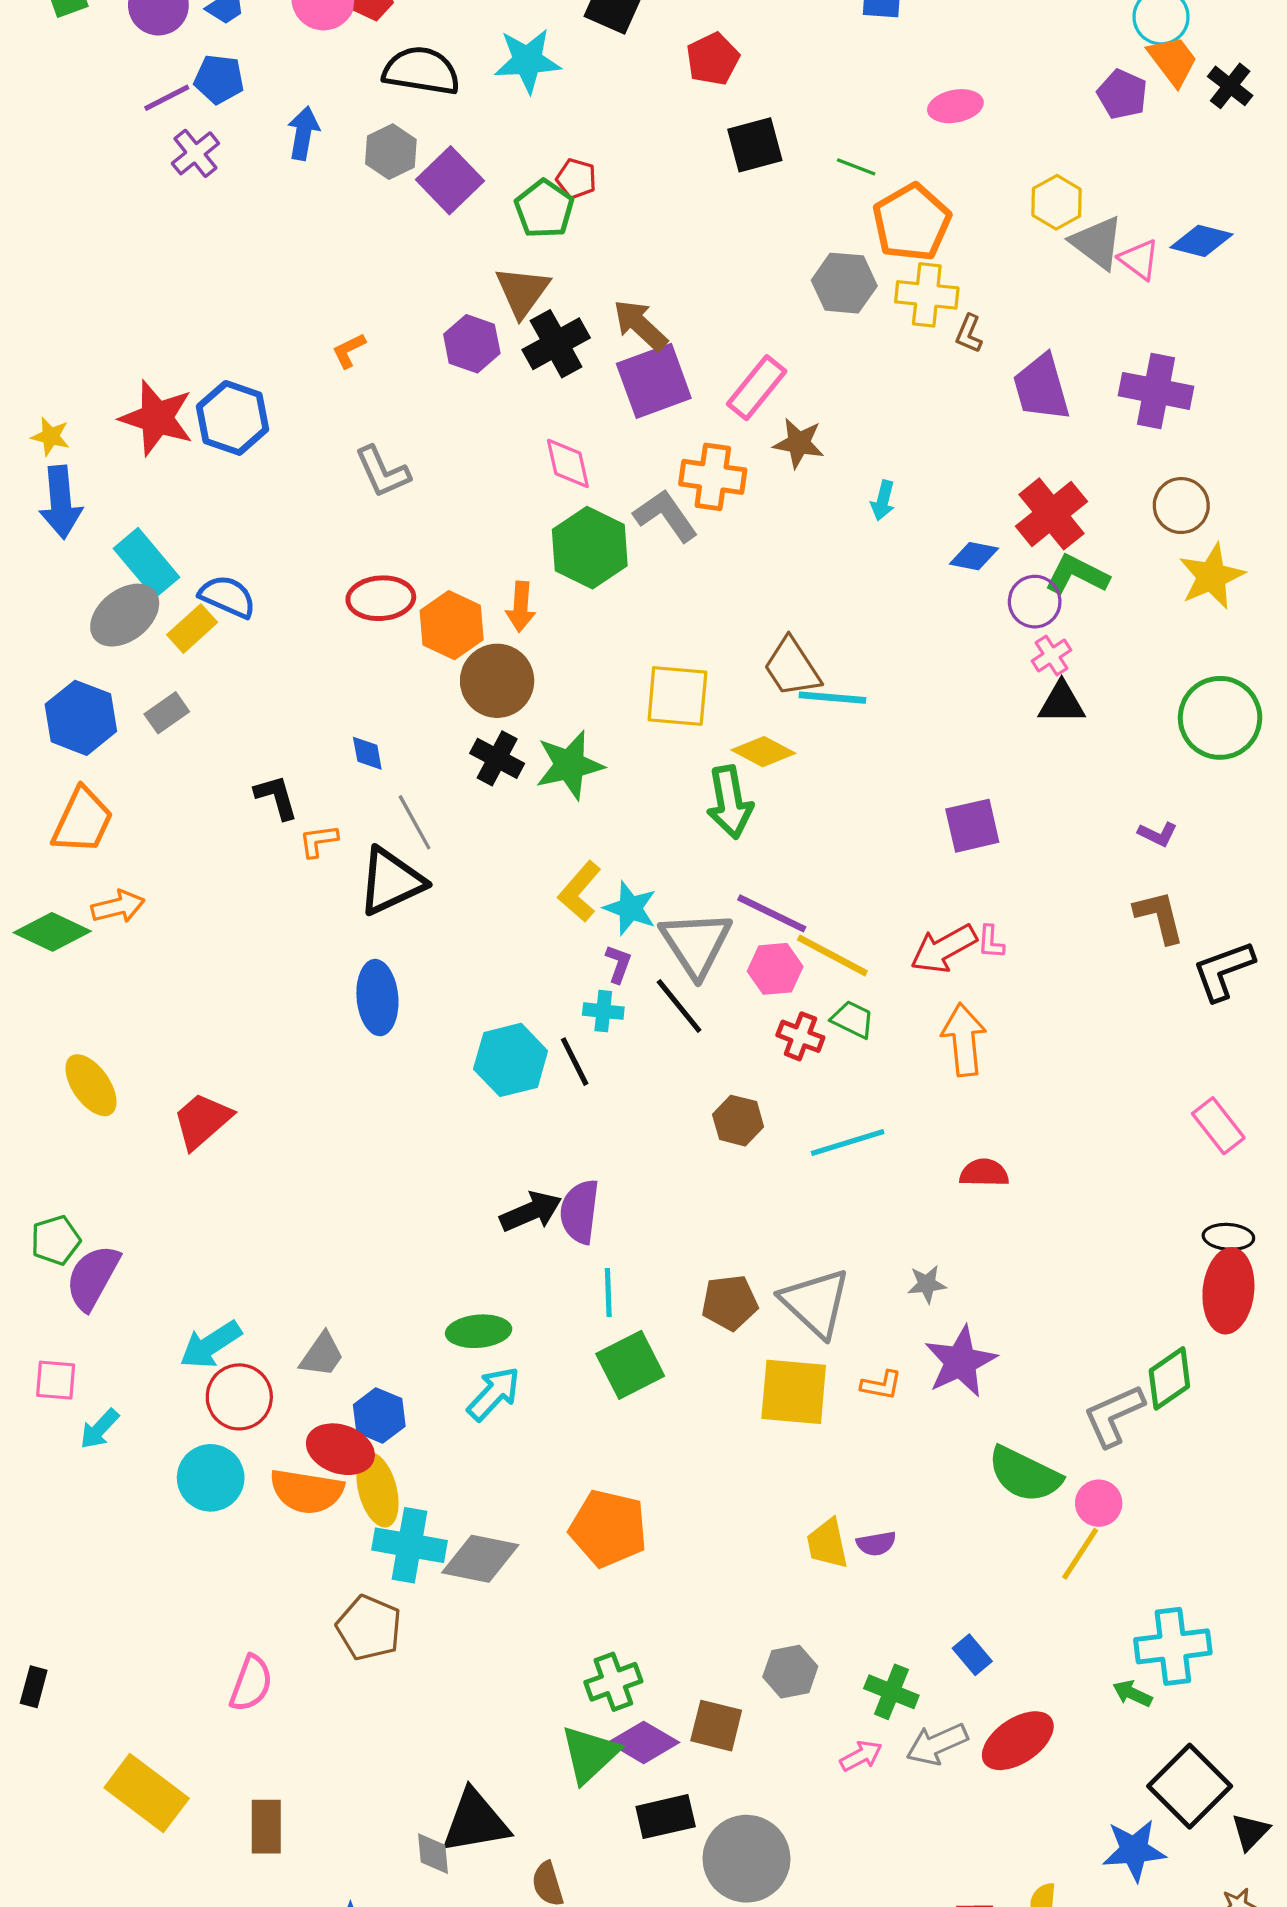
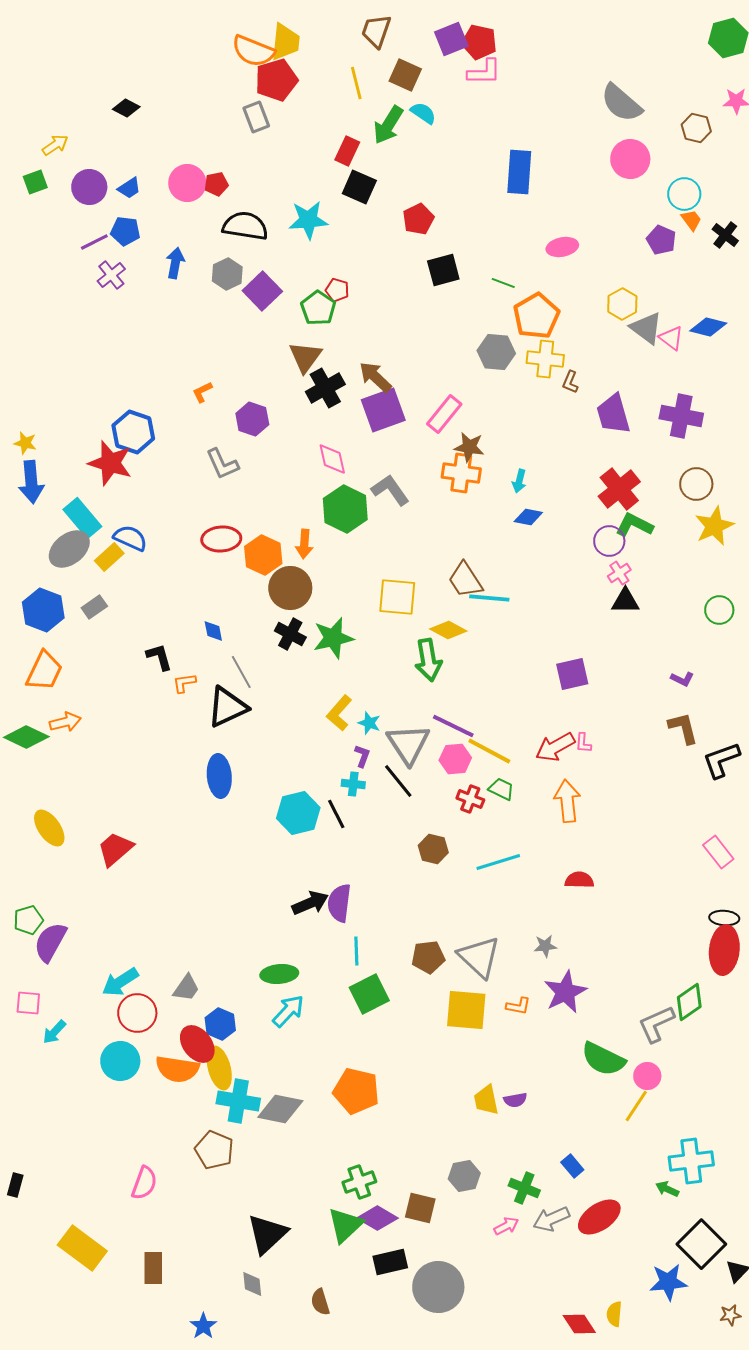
orange trapezoid: (1173, 61) -> (691, 220), size x0.7
purple hexagon: (472, 344) -> (252, 419), moved
red star: (157, 418) -> (110, 463), moved
orange cross: (713, 477) -> (461, 473), moved
blue diamond: (974, 556) -> (528, 517), moved
green circle: (1220, 718) -> (719, 610), size x0.6
cyan star: (630, 908) -> (369, 723), size x0.7
red ellipse: (340, 1449) -> (197, 1044), turned 33
black triangle: (475, 1822) -> (267, 1234), moved, turned -33

